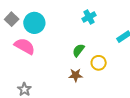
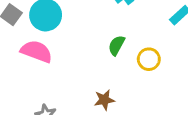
brown star: (76, 75) -> (104, 100), moved

